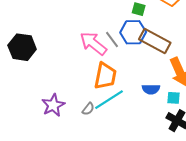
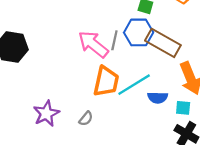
gray line: (112, 40) -> (114, 40), turned 48
cyan line: (109, 100) -> (134, 85), moved

